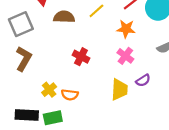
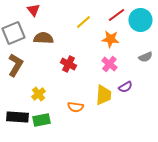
brown semicircle: (64, 17) -> (43, 38), moved
orange semicircle: (70, 95) -> (75, 107), moved

